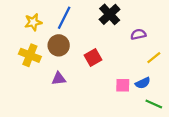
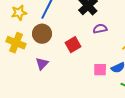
purple semicircle: (138, 34) -> (100, 29), moved
purple triangle: (59, 79) -> (42, 64), turned -40

